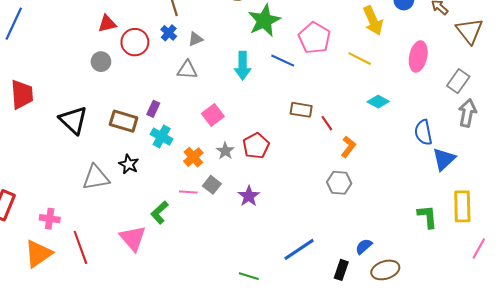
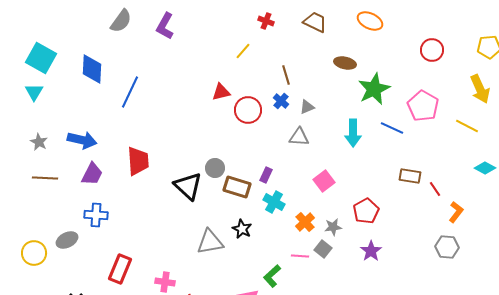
gray circle: (101, 62) -> (215, 168), moved
gray star: (225, 151) -> (333, 227), moved, turned 30
purple star: (249, 196) -> (371, 251), moved

